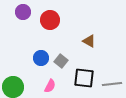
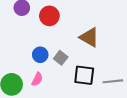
brown triangle: (89, 41) -> (89, 37), size x1.5
pink semicircle: (50, 86) -> (37, 79), moved

